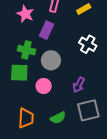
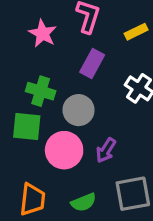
purple rectangle: (47, 30) -> (92, 63), moved
purple arrow: (79, 85) -> (106, 150), moved
pink circle: (44, 86) -> (64, 150), size x1.5

